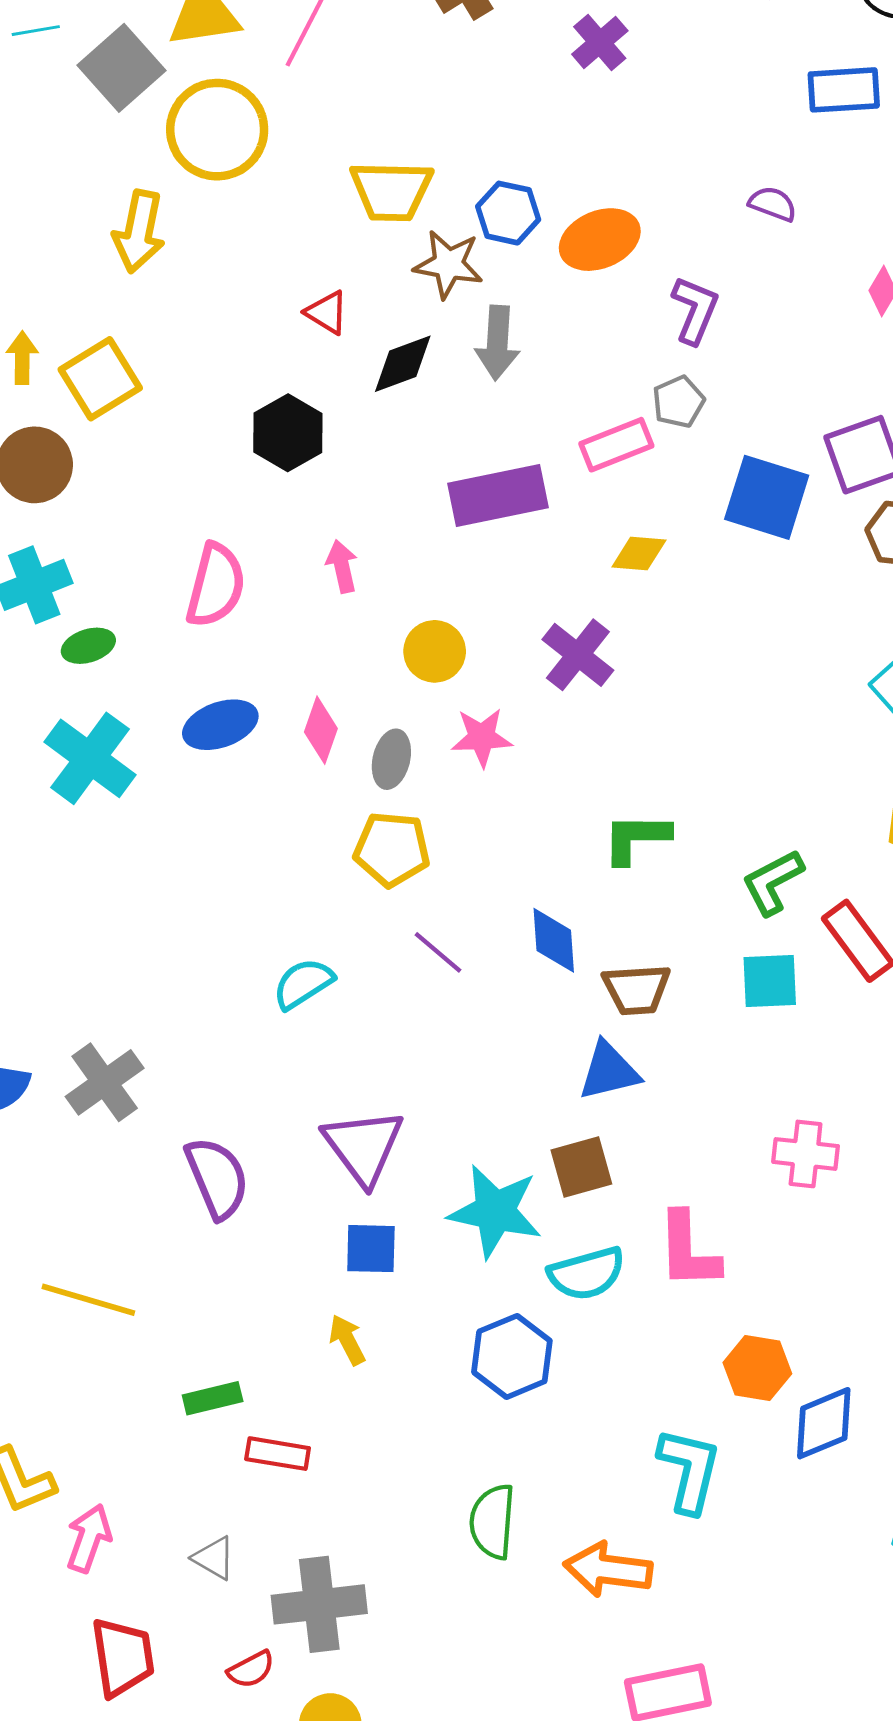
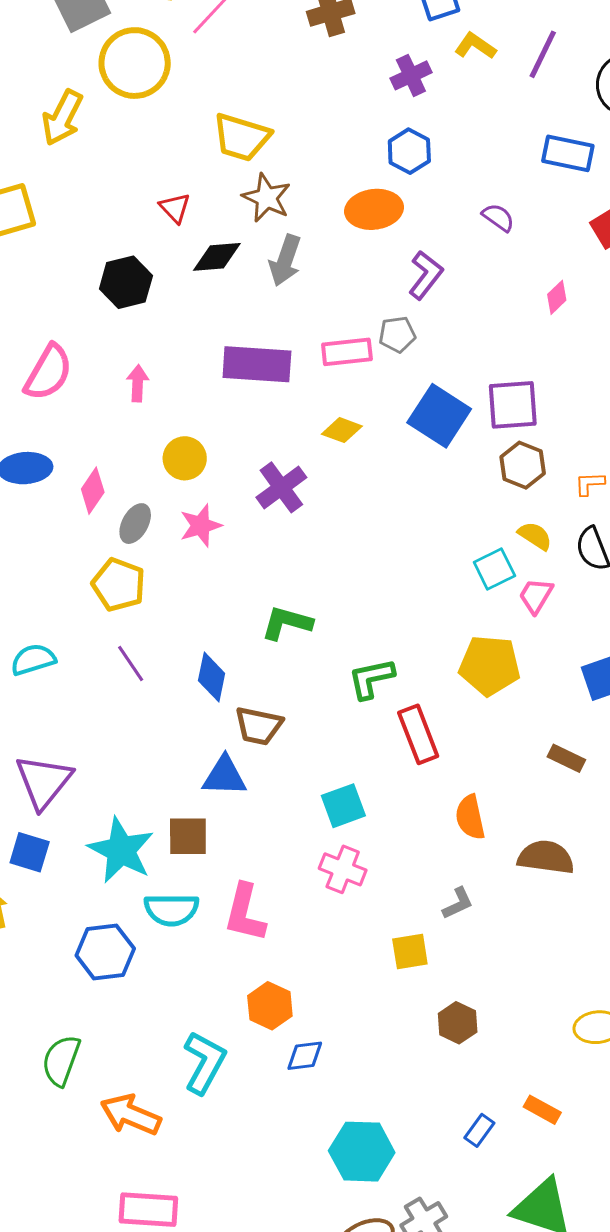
blue hexagon: (508, 213) -> (409, 151), moved
pink star: (482, 737) -> (201, 526), turned -30
cyan square: (770, 981) -> (343, 806), moved, turned -33
blue diamond: (824, 1423) -> (305, 1056), size x0.7

